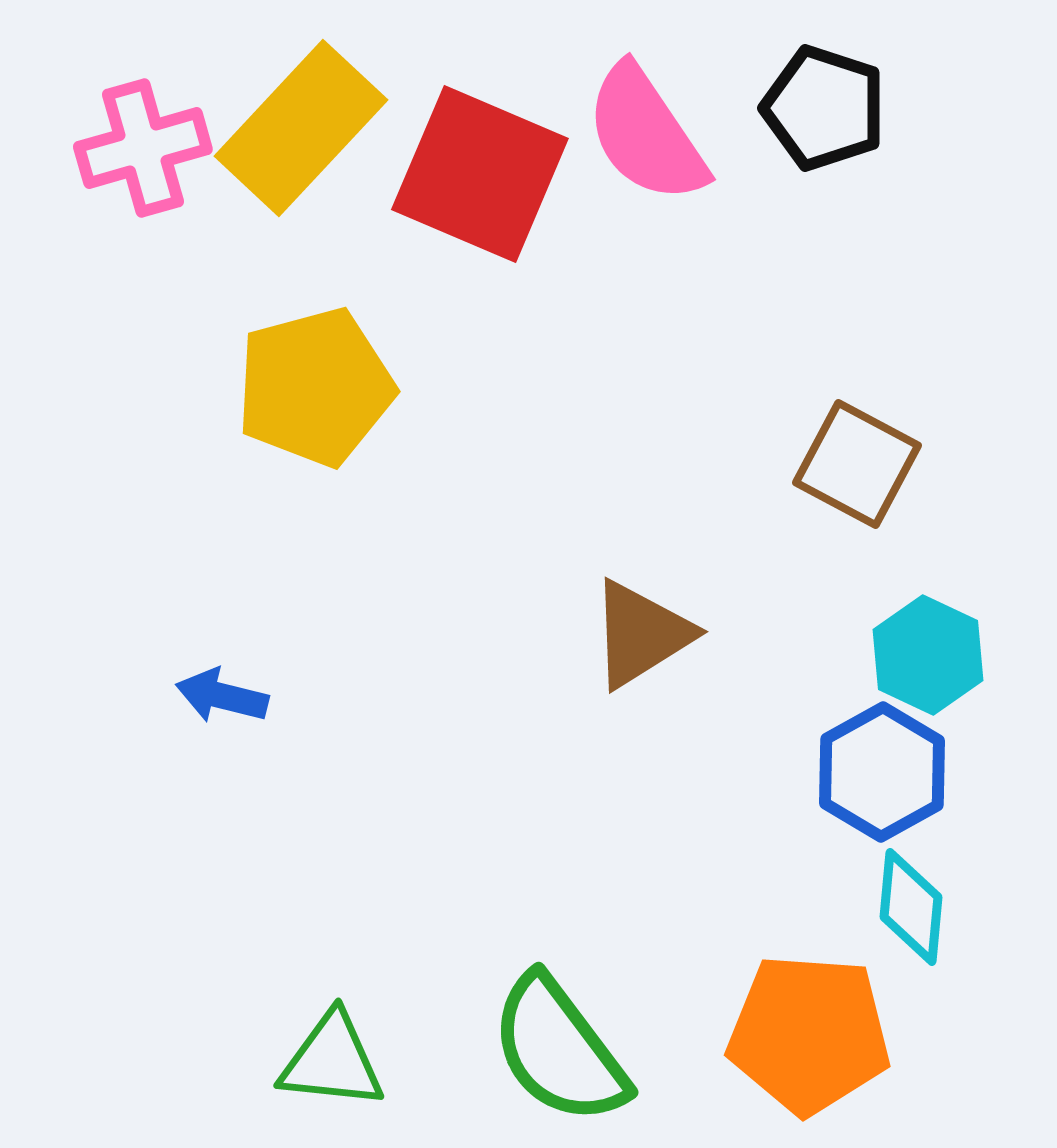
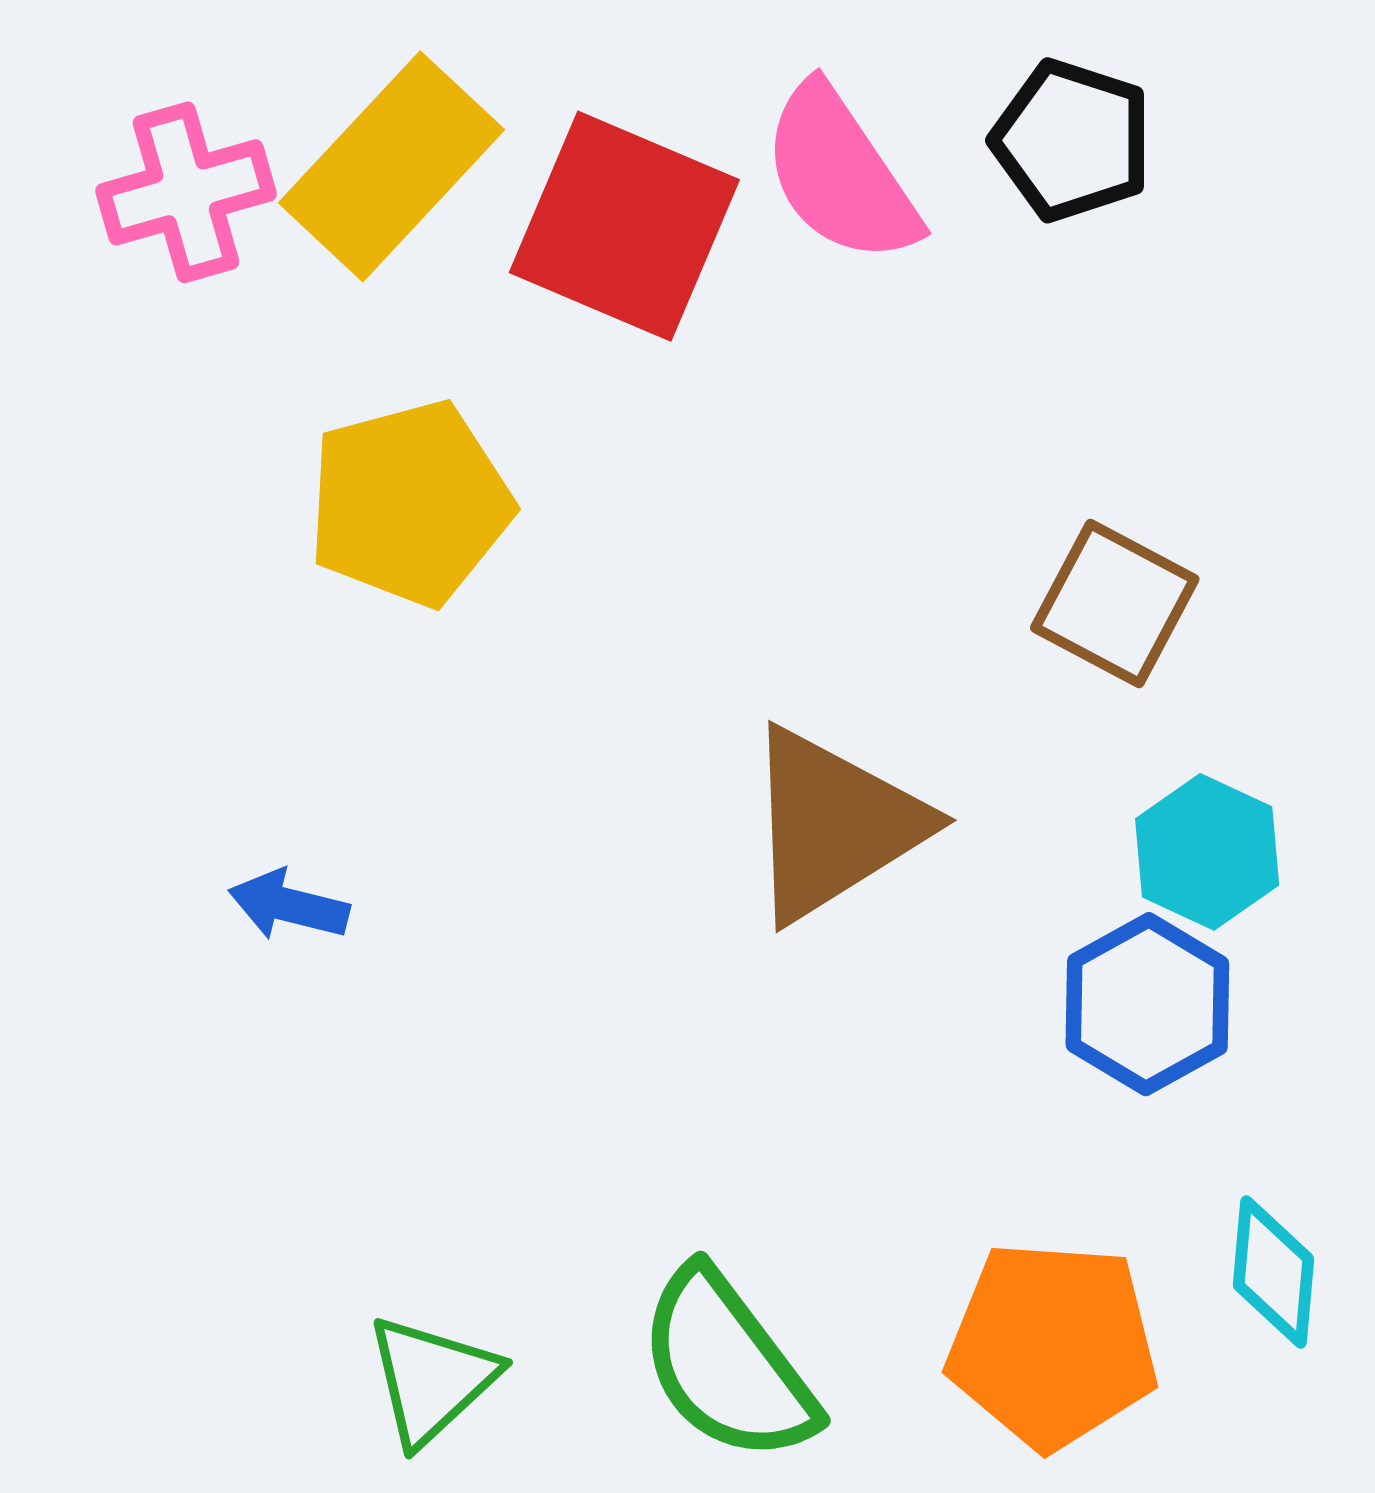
brown triangle: (641, 634) -> (834, 825), size x1.4
cyan diamond: (911, 907) -> (1273, 1272), moved
green triangle: (332, 1061) -> (432, 1380), turned -49

